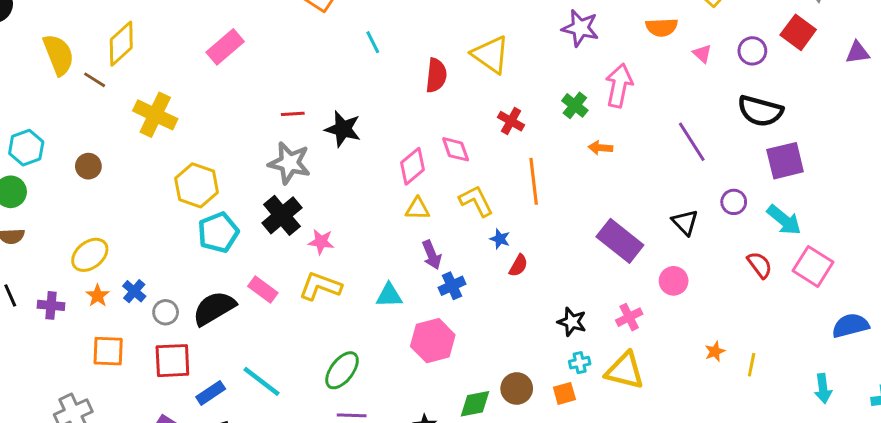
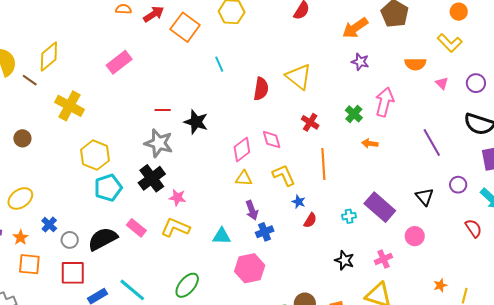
purple star: (580, 28) -> (360, 62), size x0.7
orange star: (98, 296) -> (21, 237), moved
cyan cross: (580, 363) -> (349, 216), moved

